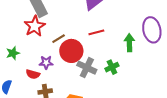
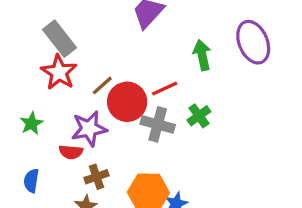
red line: (96, 32) -> (165, 88), moved
green arrow: (129, 43) -> (202, 55), moved
purple star: (46, 63) -> (89, 129), size x1.5

